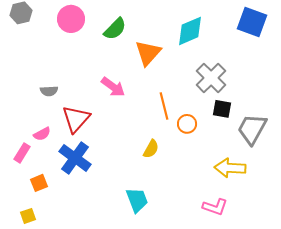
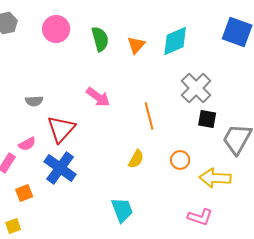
green semicircle: (115, 29) -> (100, 39), turned -60
orange triangle: (148, 53) -> (136, 45), moved, size x0.7
orange circle: (187, 124) -> (180, 160), moved

